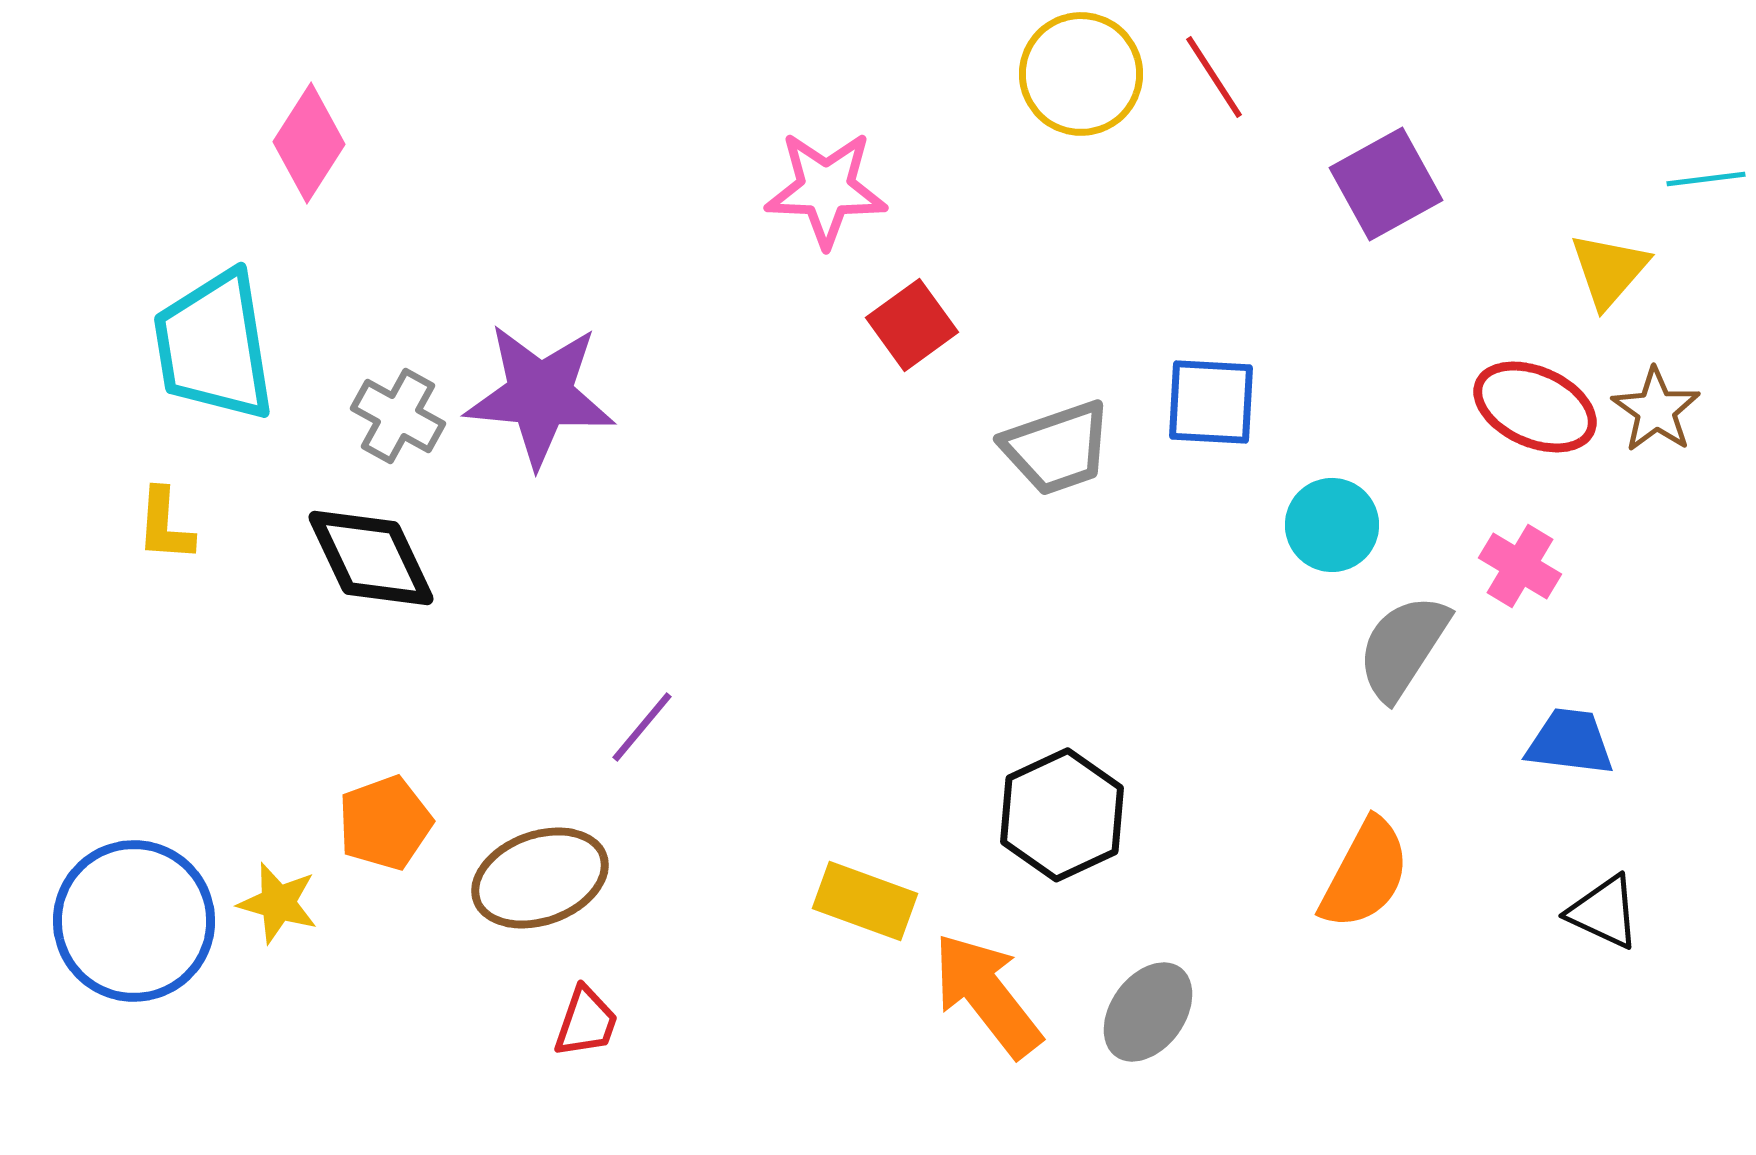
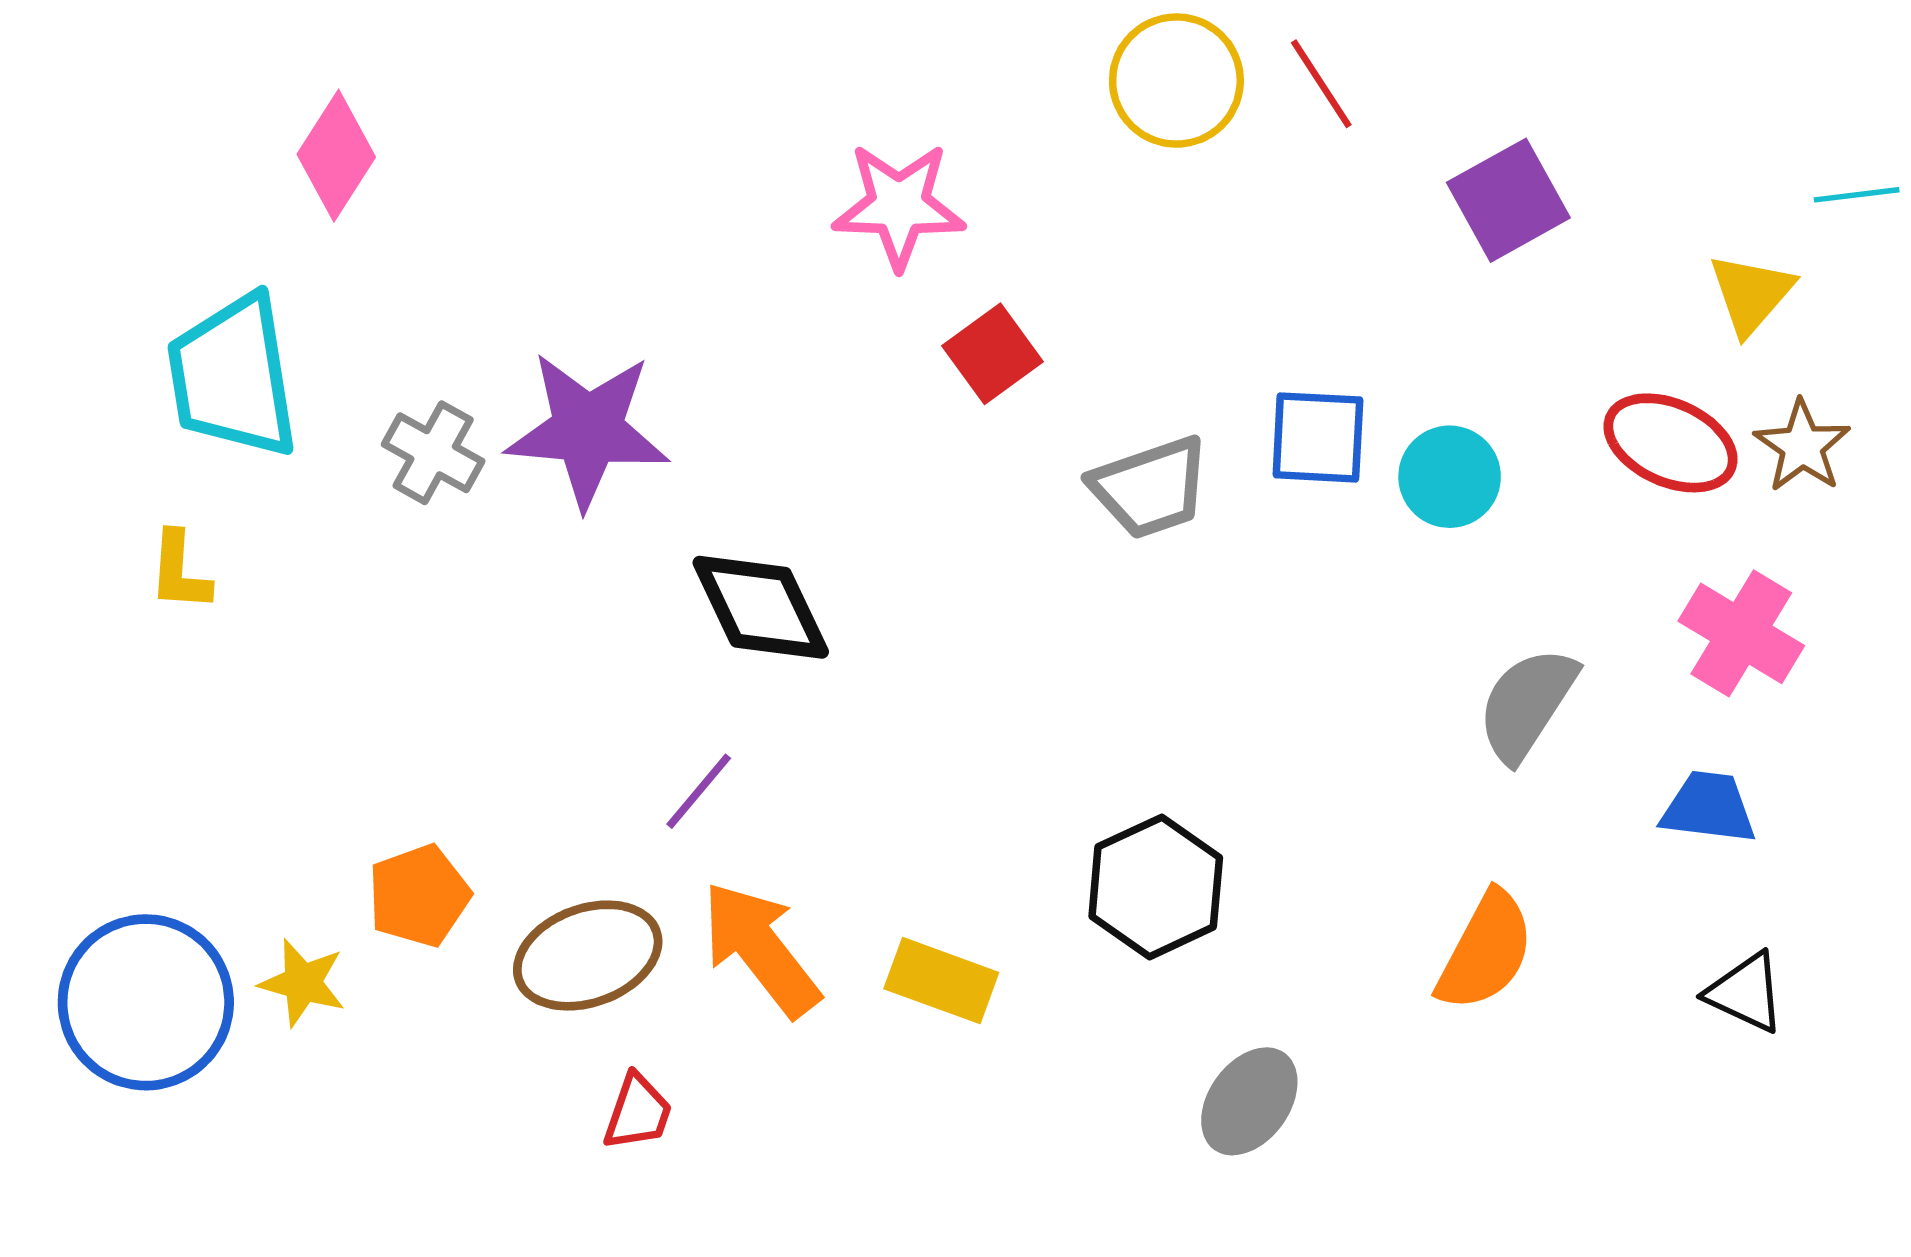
cyan circle: (1332, 525) -> (1450, 477), moved
black diamond: (371, 558) -> (761, 607), moved
pink cross: (1520, 566) -> (1741, 633), moved, size x1.4
orange arrow: (987, 995) -> (761, 949), moved

